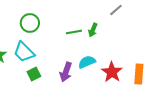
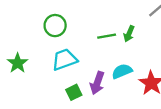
cyan trapezoid: (24, 52) -> (64, 60), moved, turned 115
green square: (34, 74) -> (74, 92), moved

